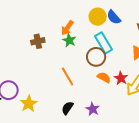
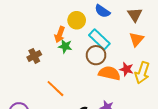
yellow circle: (98, 17) -> (77, 20), moved
orange line: (68, 77) -> (55, 89), moved
orange semicircle: (104, 77) -> (109, 73), size x1.5

